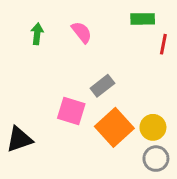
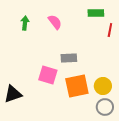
gray rectangle: (102, 86) -> (69, 58), turned 35
orange square: (114, 127) -> (77, 86), turned 30

